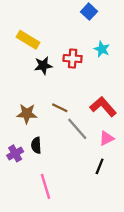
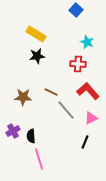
yellow rectangle: (28, 40) -> (36, 34), moved
red cross: (73, 59) -> (78, 64), moved
black semicircle: (36, 145) -> (31, 136), moved

